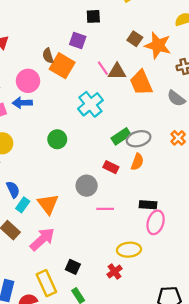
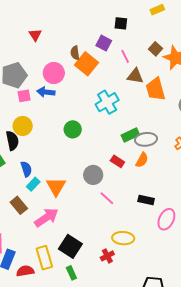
pink line: (103, 68) -> (125, 56), moved
pink line: (105, 209) -> (107, 198), turned 35
pink ellipse: (156, 222) -> (166, 219), moved
black square: (73, 267) -> (70, 246), size x1.6

